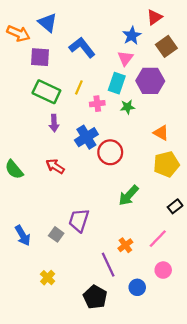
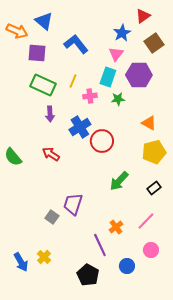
black rectangle: (175, 206) -> (154, 188), moved
blue arrow: (23, 235) -> (21, 262), moved

